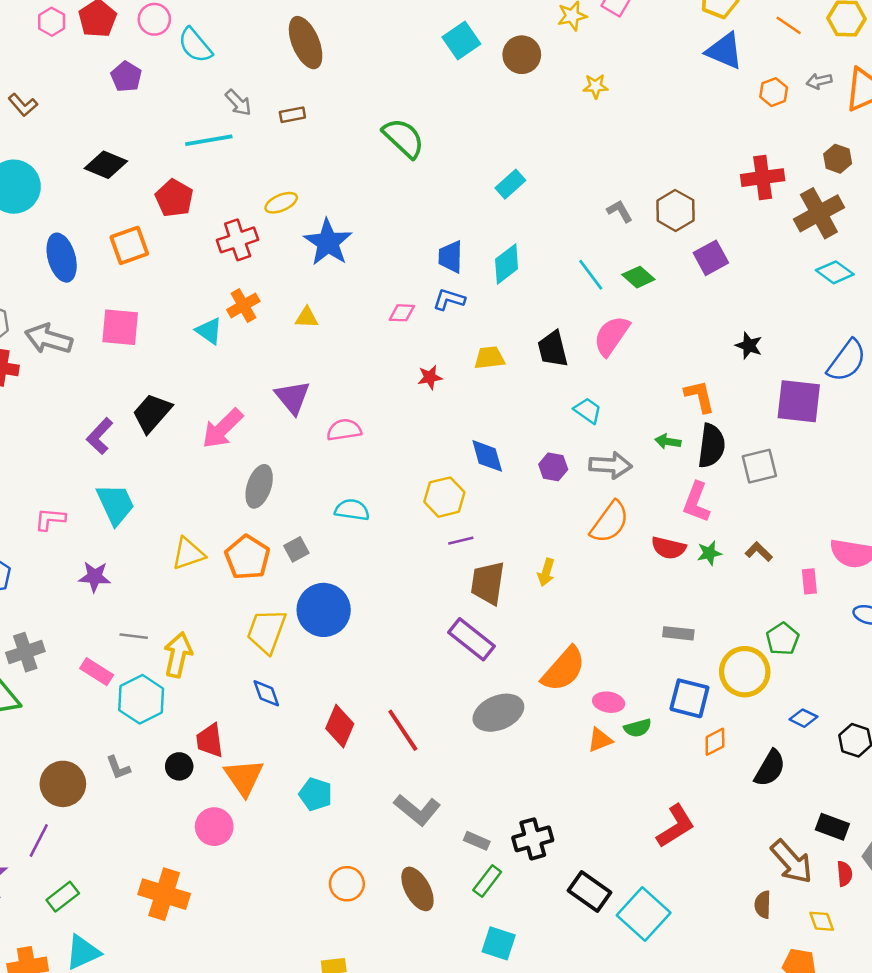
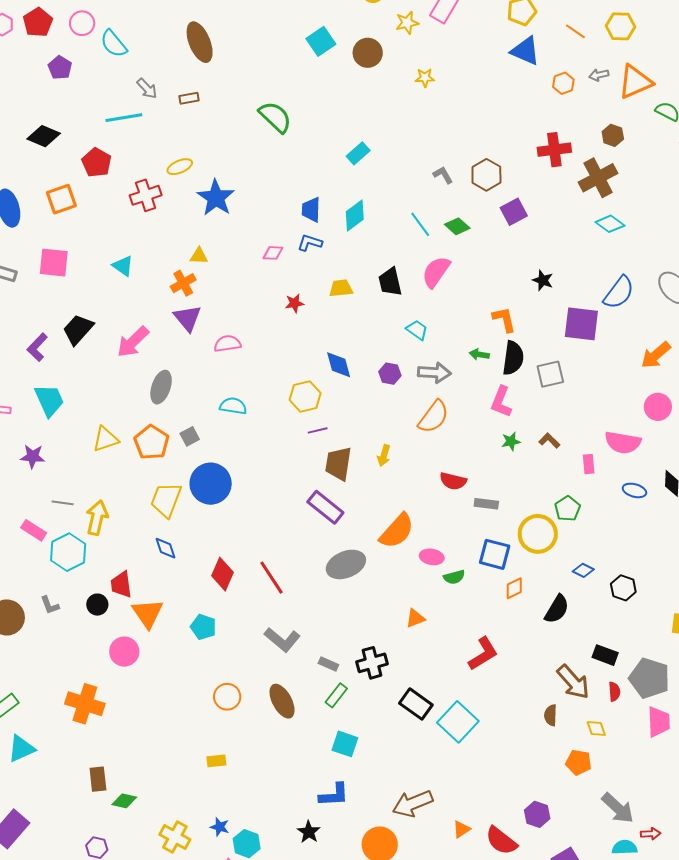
orange cross: (243, 305) -> (183, 283), moved
red semicircle: (669, 548) -> (453, 481), moved
orange triangle: (600, 740) -> (415, 618), moved

